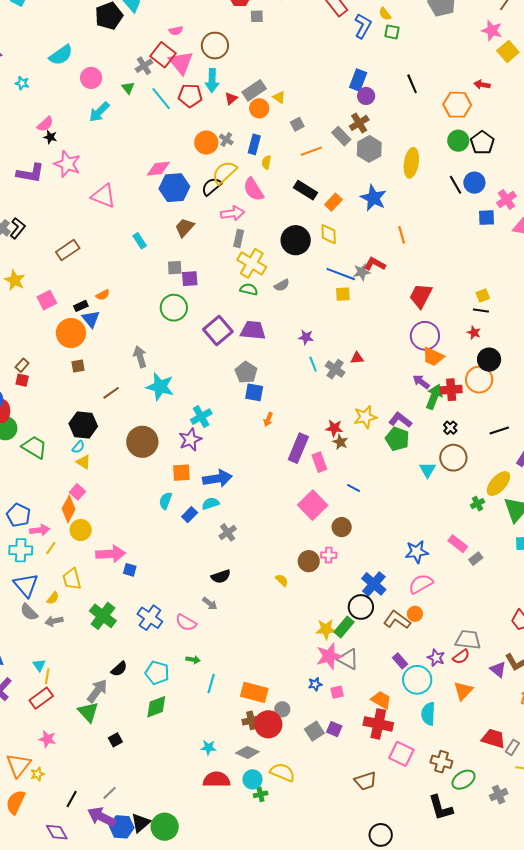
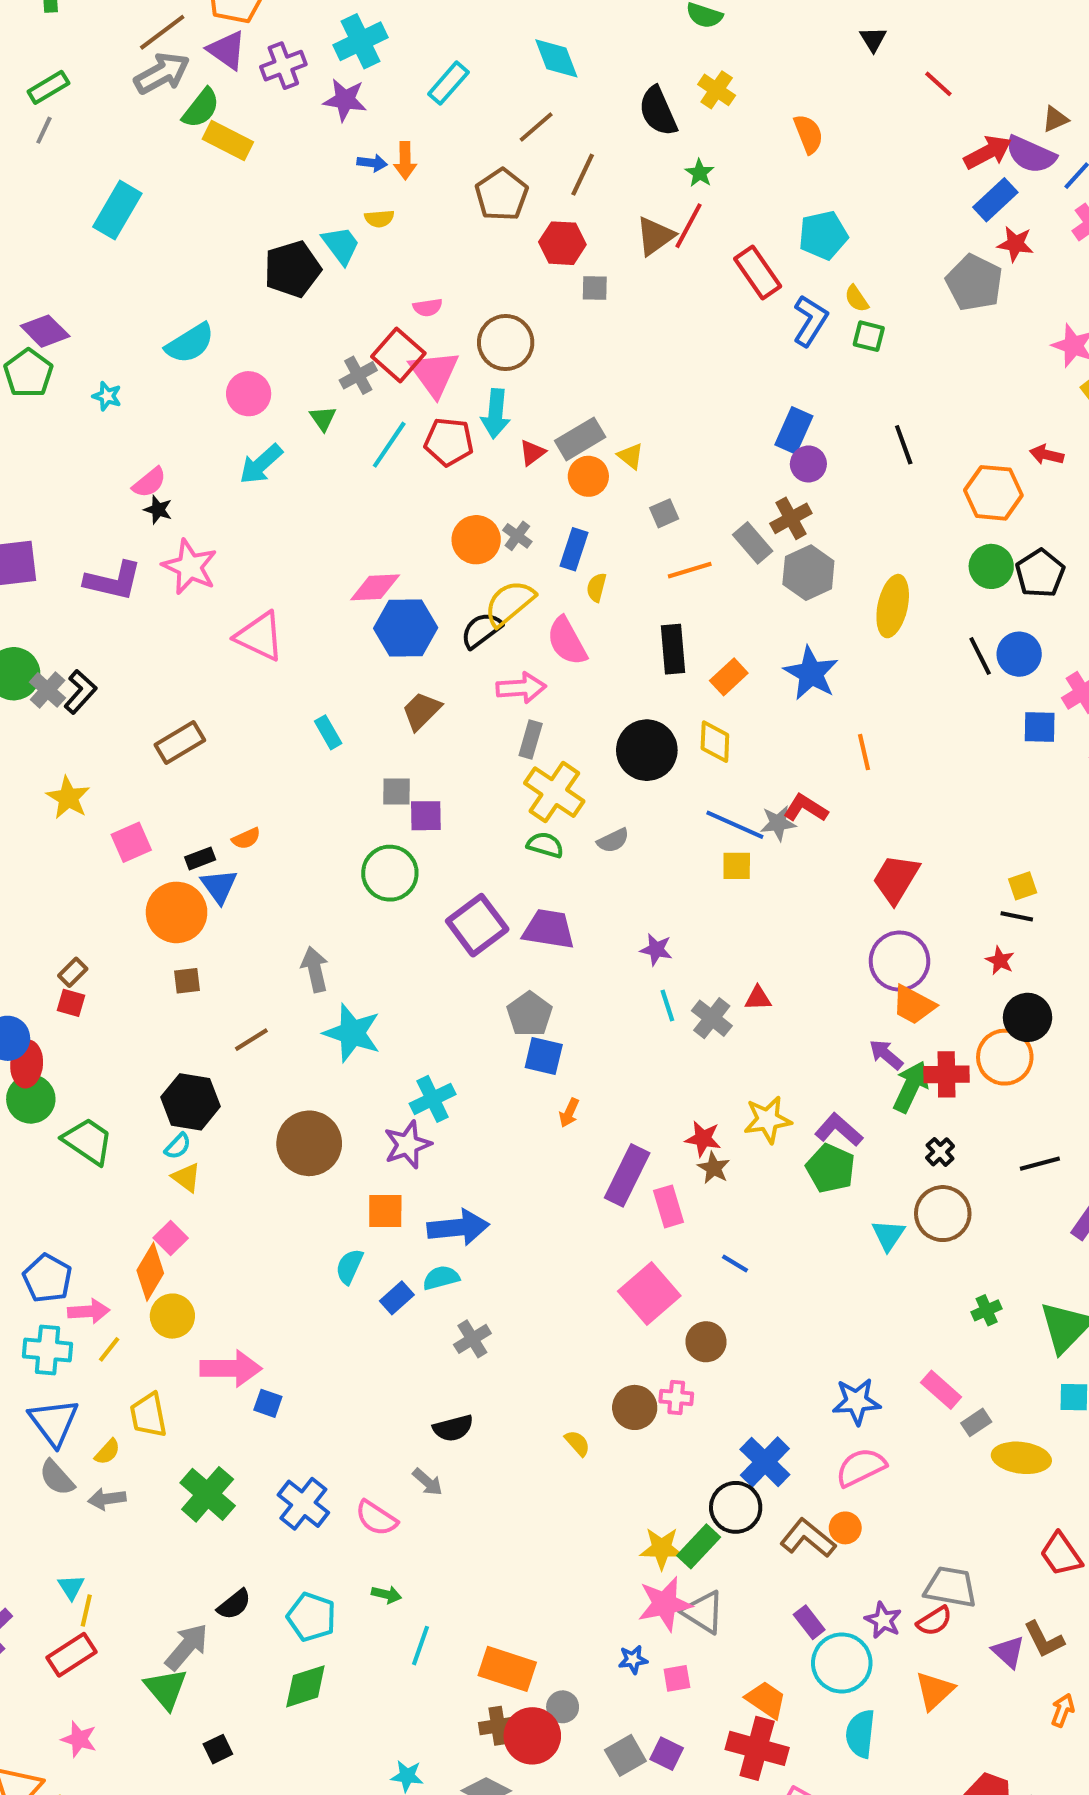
cyan line: (161, 99) -> (389, 445), turned 70
black rectangle: (305, 190) -> (673, 649), turned 50
yellow ellipse: (498, 484) -> (1021, 1458), moved, turned 52

